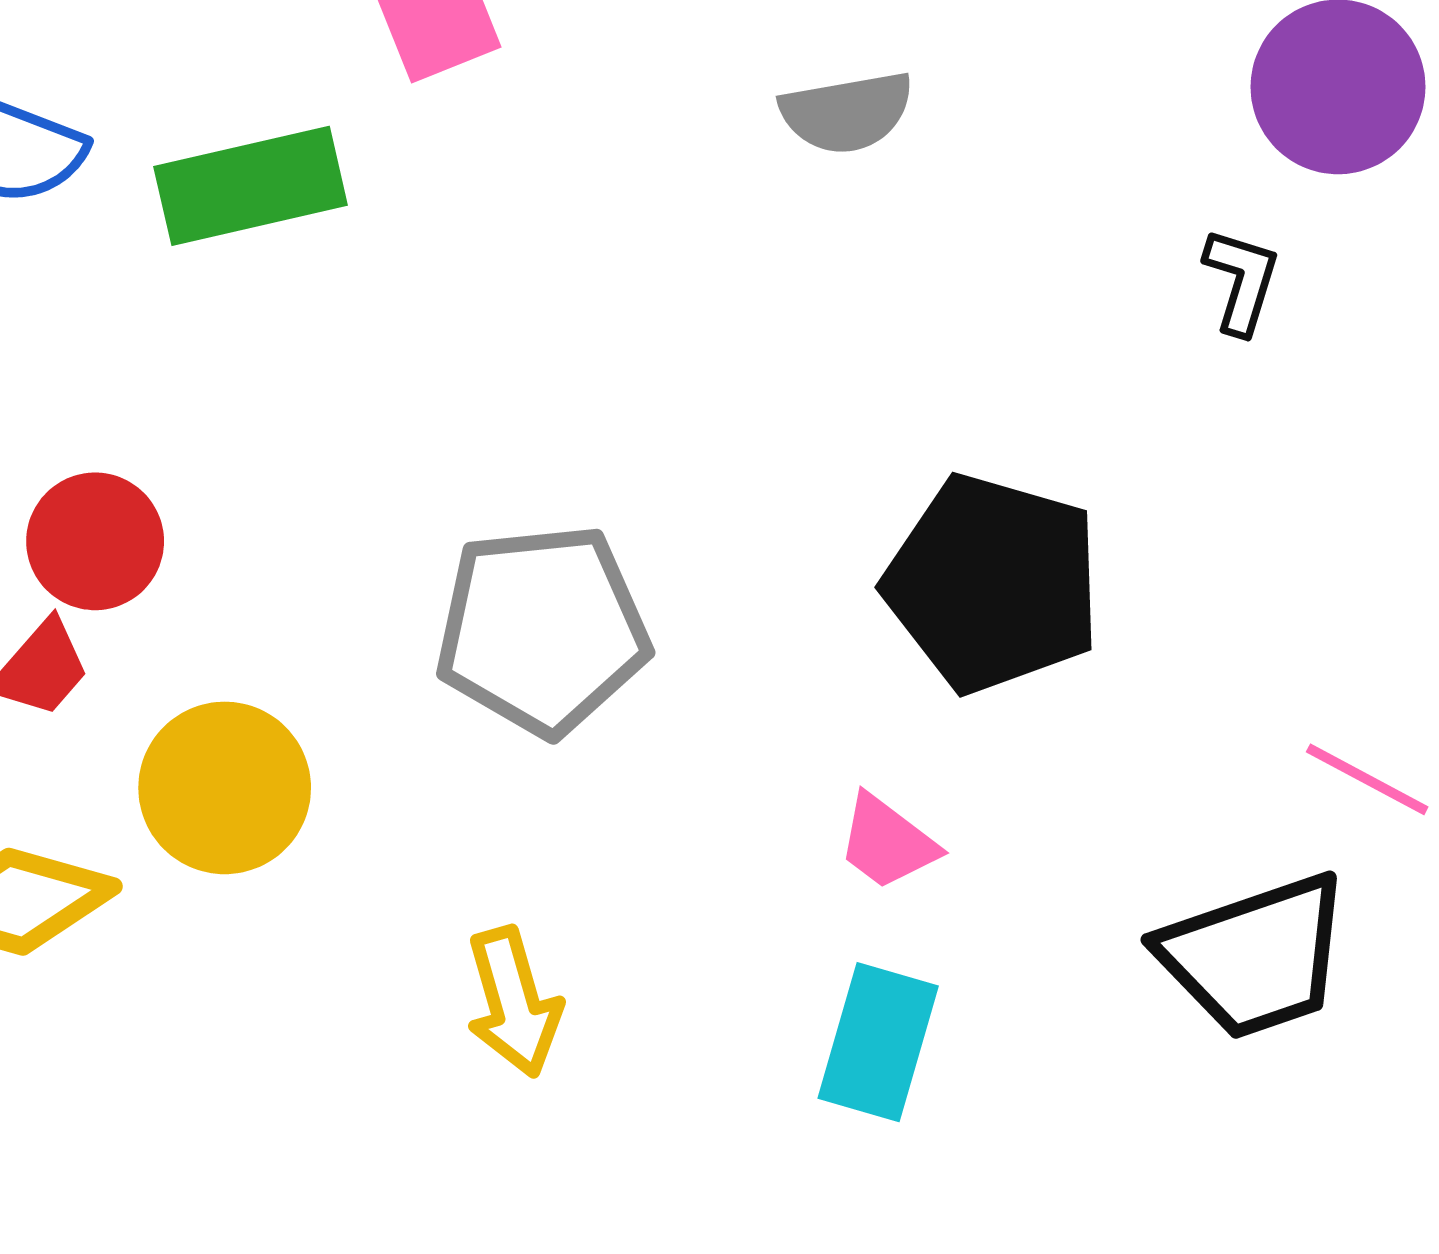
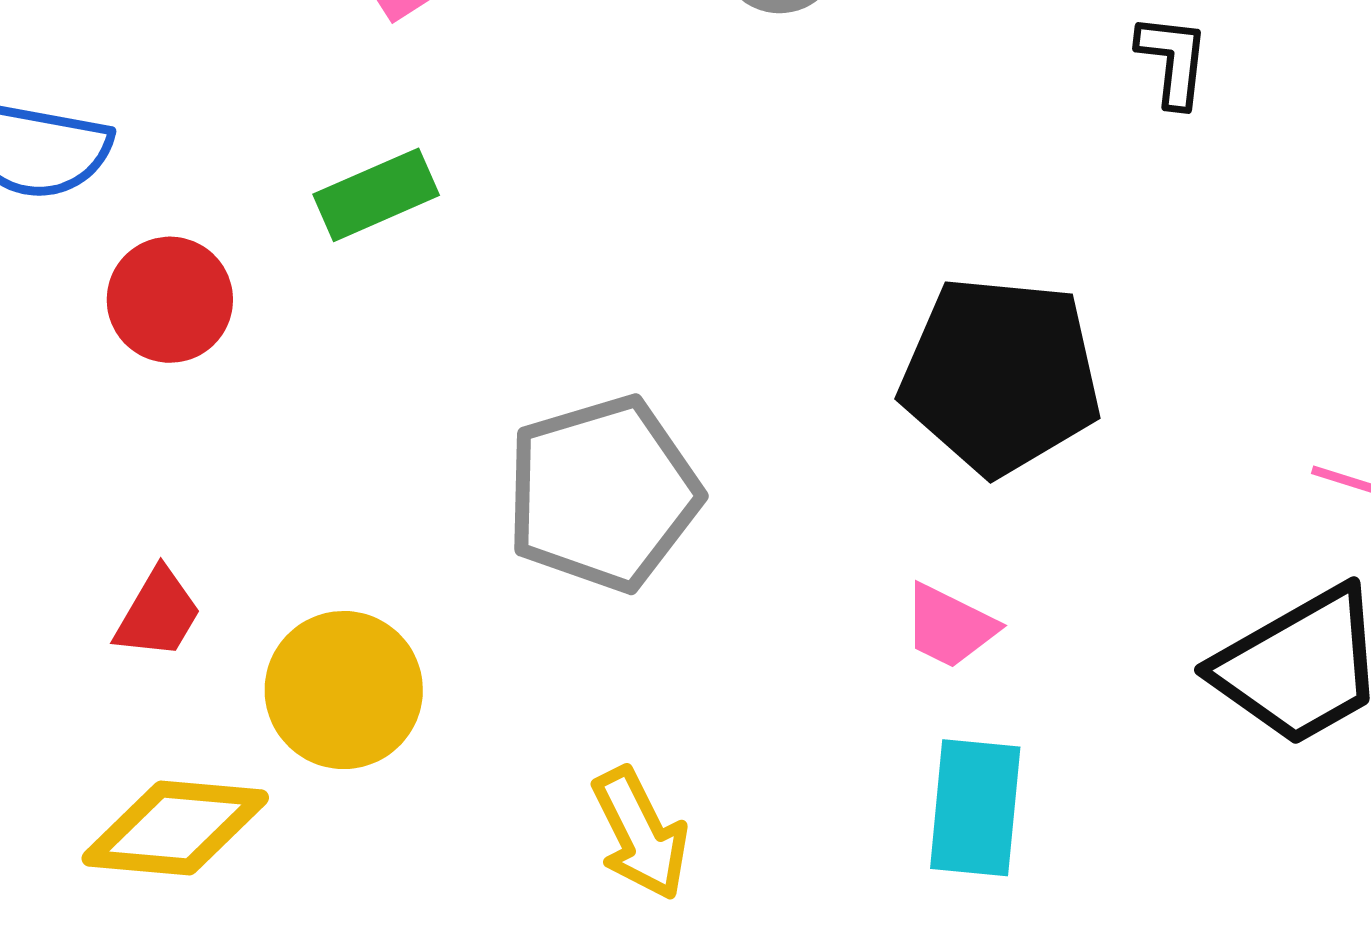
green rectangle: (251, 186) -> (376, 195), moved, size x0.7
red circle: (95, 541) -> (170, 300), moved

